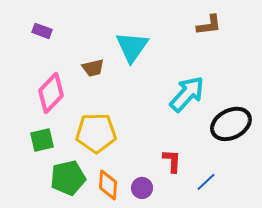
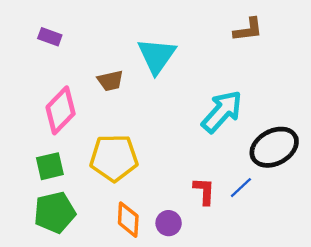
green pentagon: (68, 178) -> (55, 212), moved
blue line: (206, 182) -> (241, 188), moved

